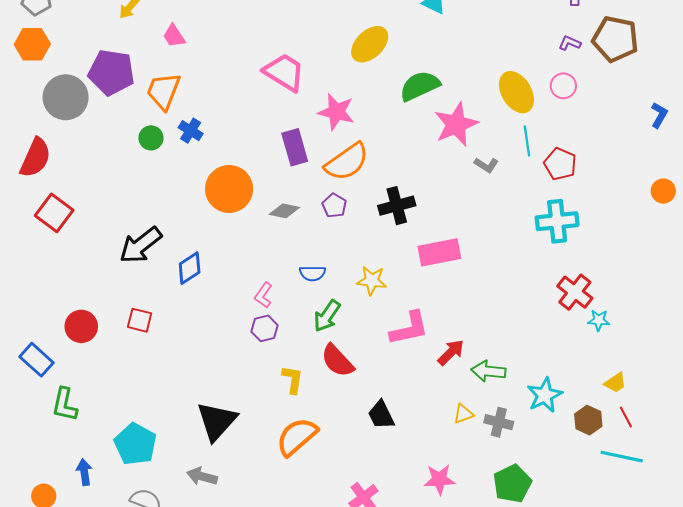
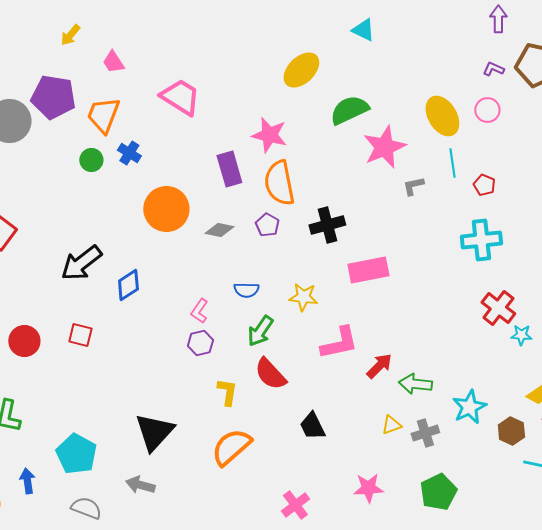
pink trapezoid: (284, 72) -> (180, 97), moved
orange semicircle: (347, 162) -> (279, 183), turned 114
red pentagon: (560, 164) -> (484, 185), size x0.7
gray L-shape: (486, 165) -> (413, 186), turned 135
gray cross: (499, 422) -> (425, 433), turned -32

